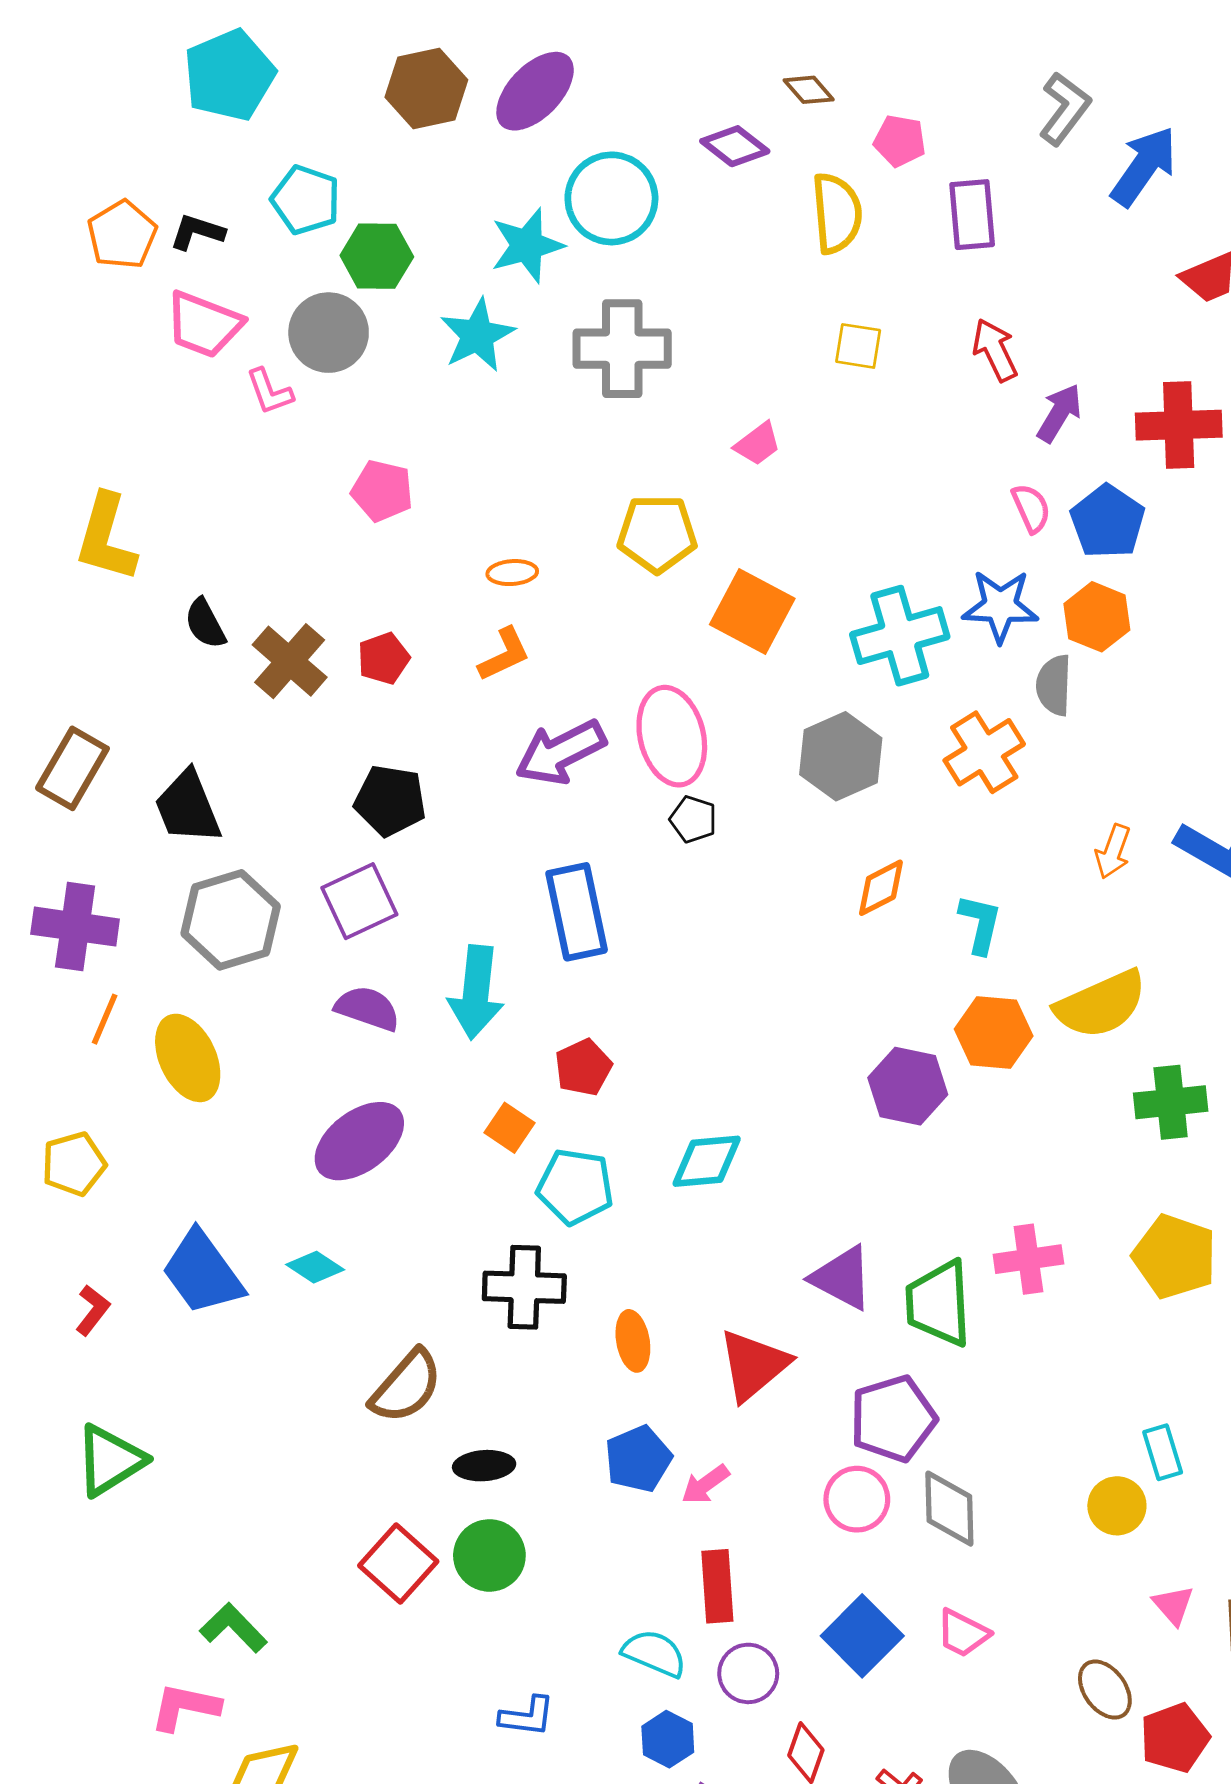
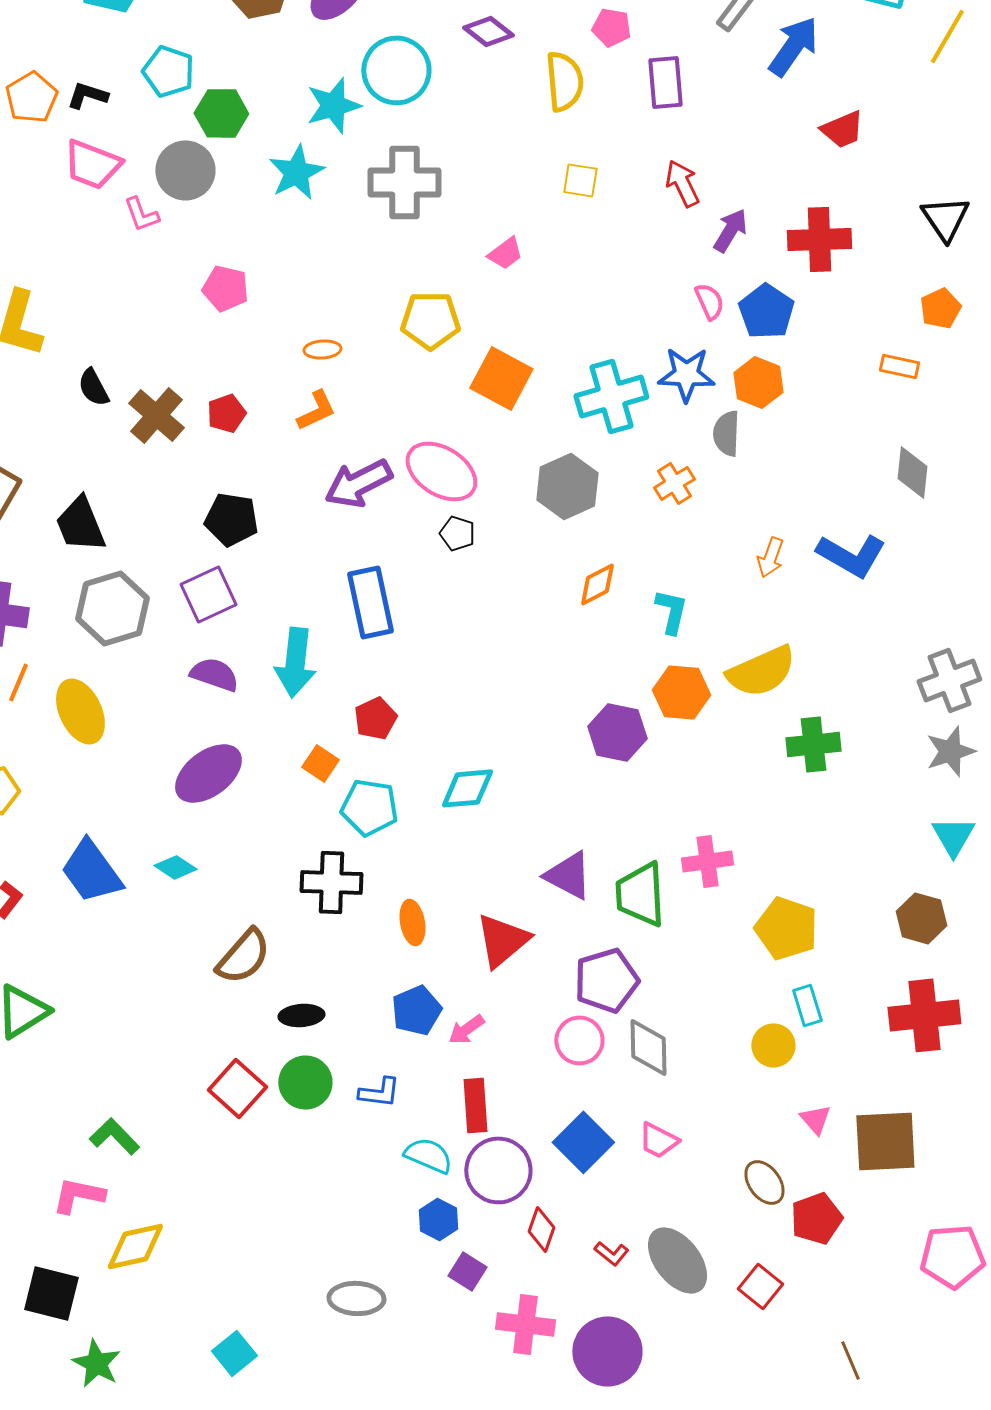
pink ellipse: (672, 736) -> (441, 471), turned -44
orange cross: (984, 752) -> (674, 483), size x0.7
yellow pentagon: (1175, 1256) -> (786, 928), moved
purple circle: (748, 1673) -> (498, 1170), size x1.5
blue L-shape: (527, 1716) -> (379, 1092), moved

